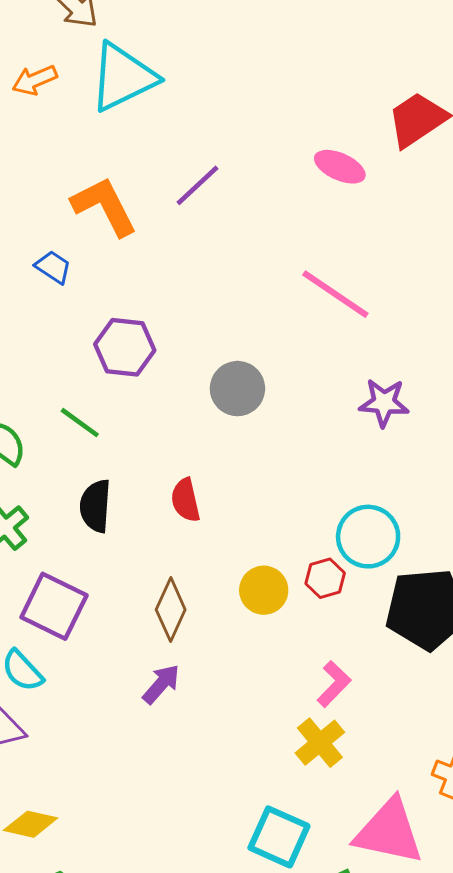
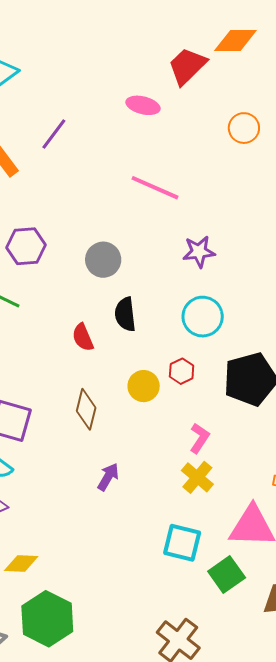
black semicircle: (95, 506) -> (125, 314), moved
cyan circle: (368, 537) -> (203, 317), moved
purple arrow: (161, 684) -> (108, 477), moved

